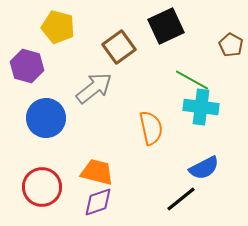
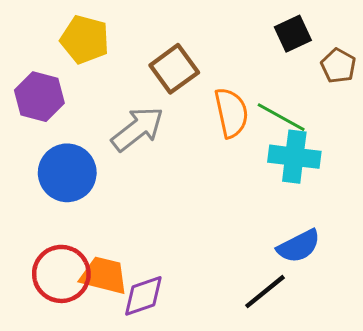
black square: (166, 26) -> (293, 34), moved, size x0.7
orange semicircle: (151, 128) -> (231, 113), moved
orange trapezoid: (97, 172) -> (104, 275), moved

